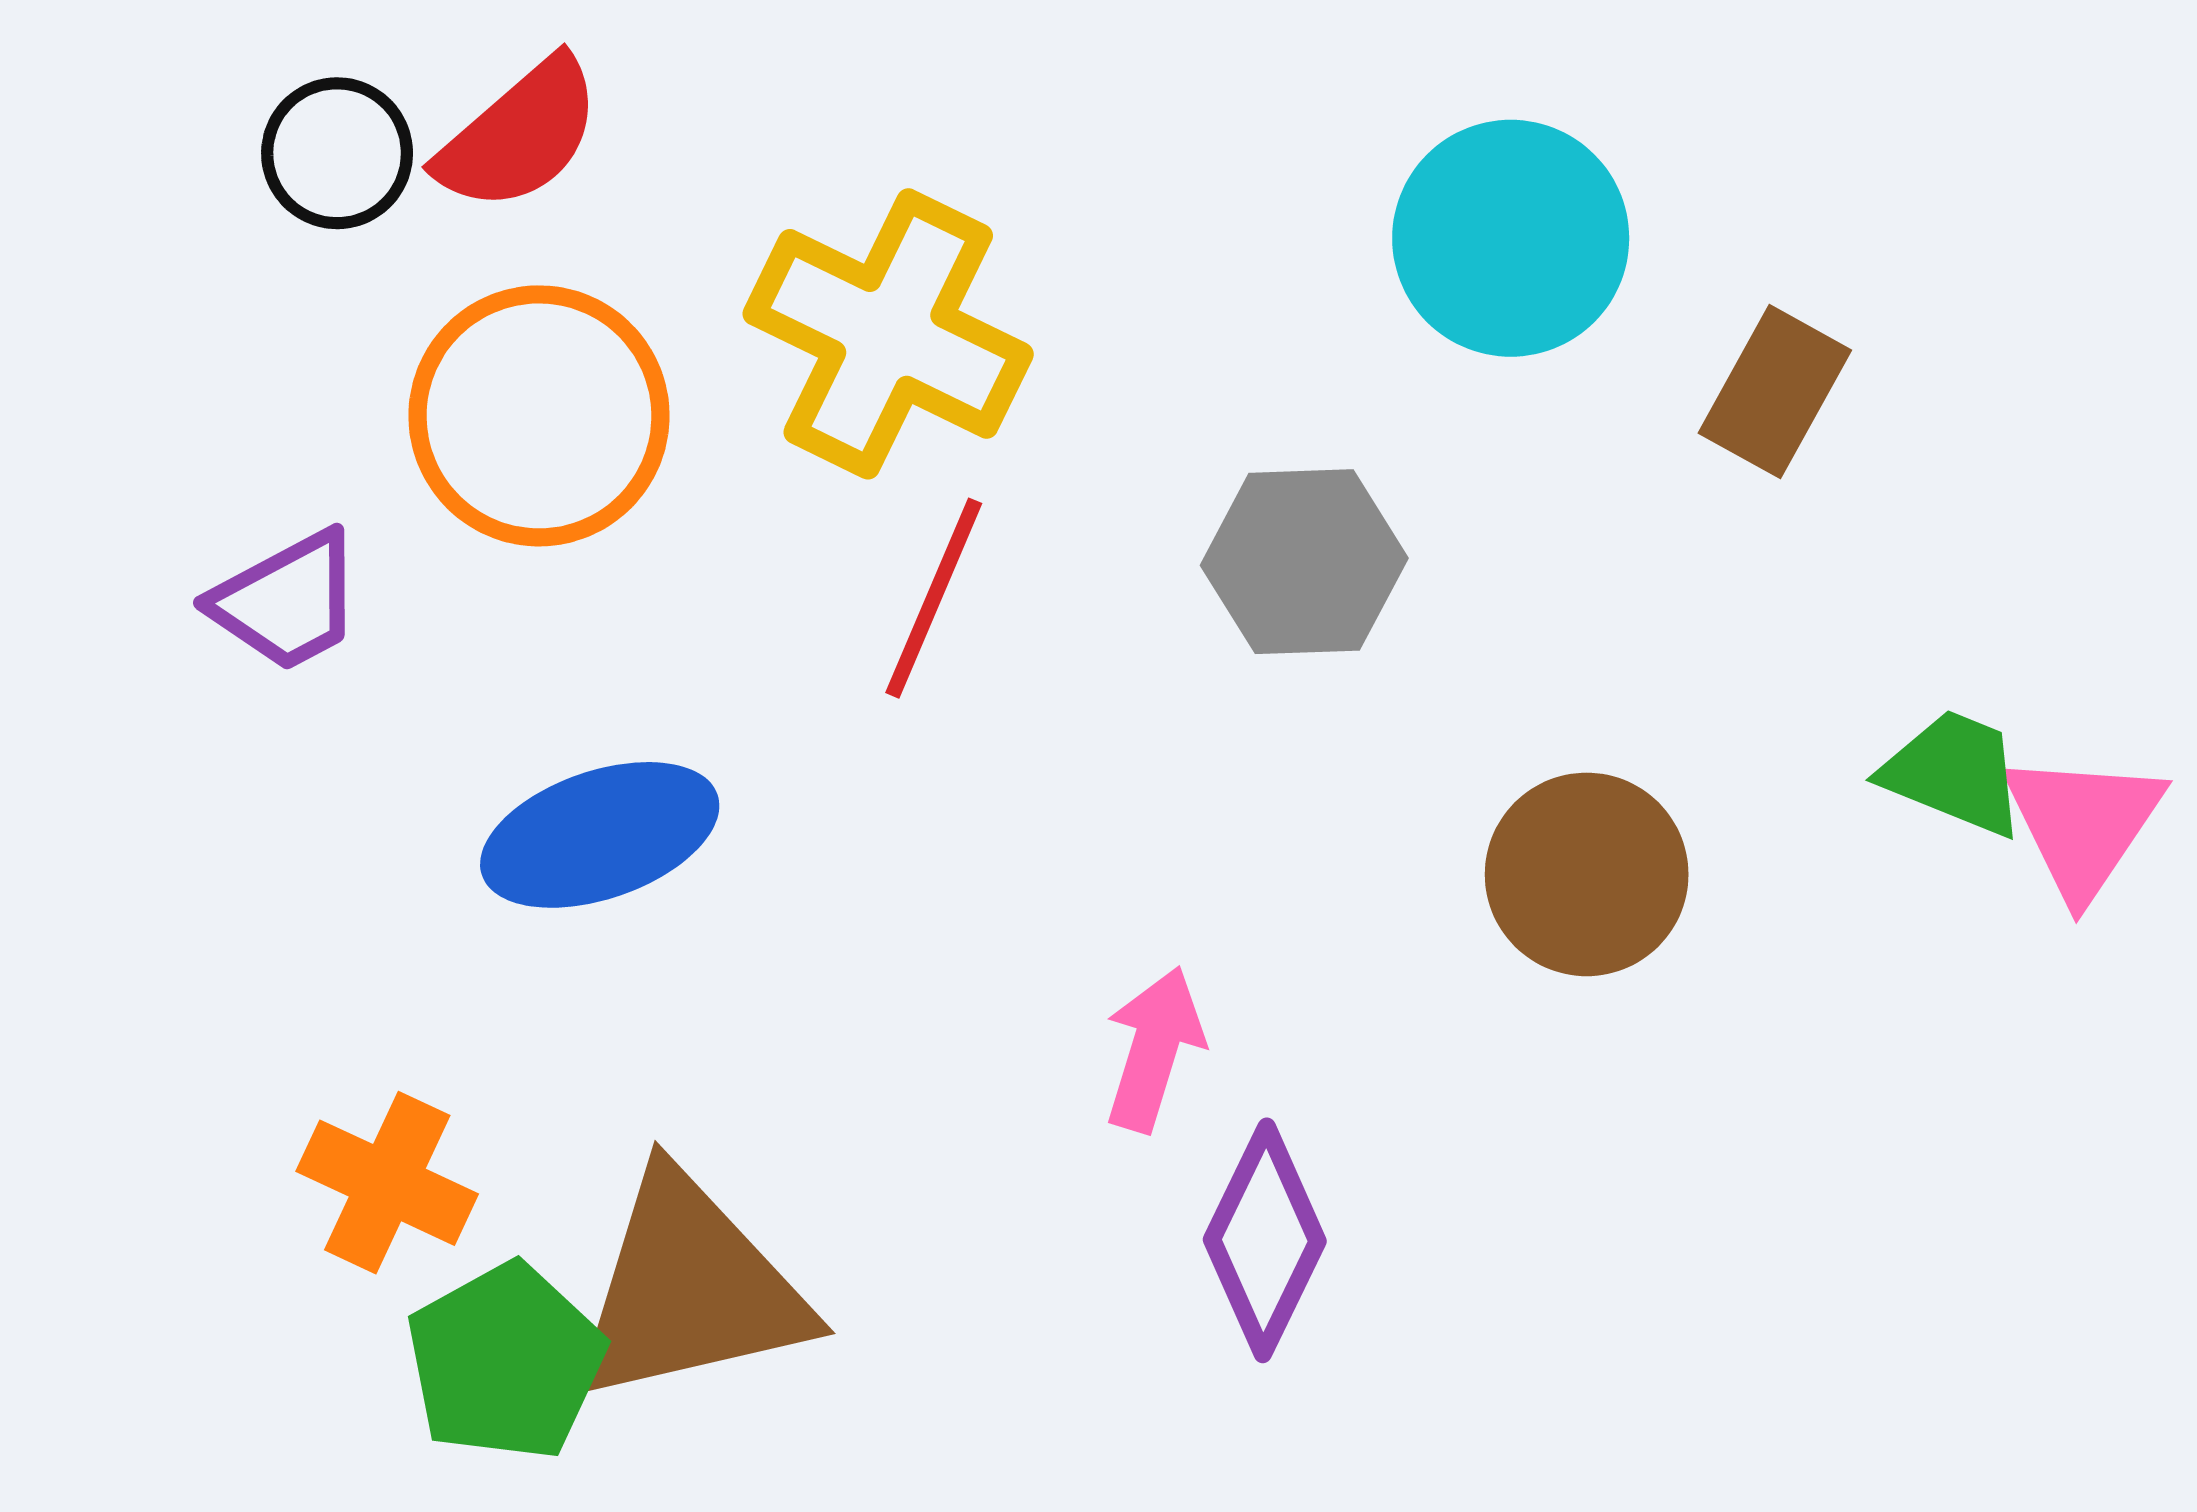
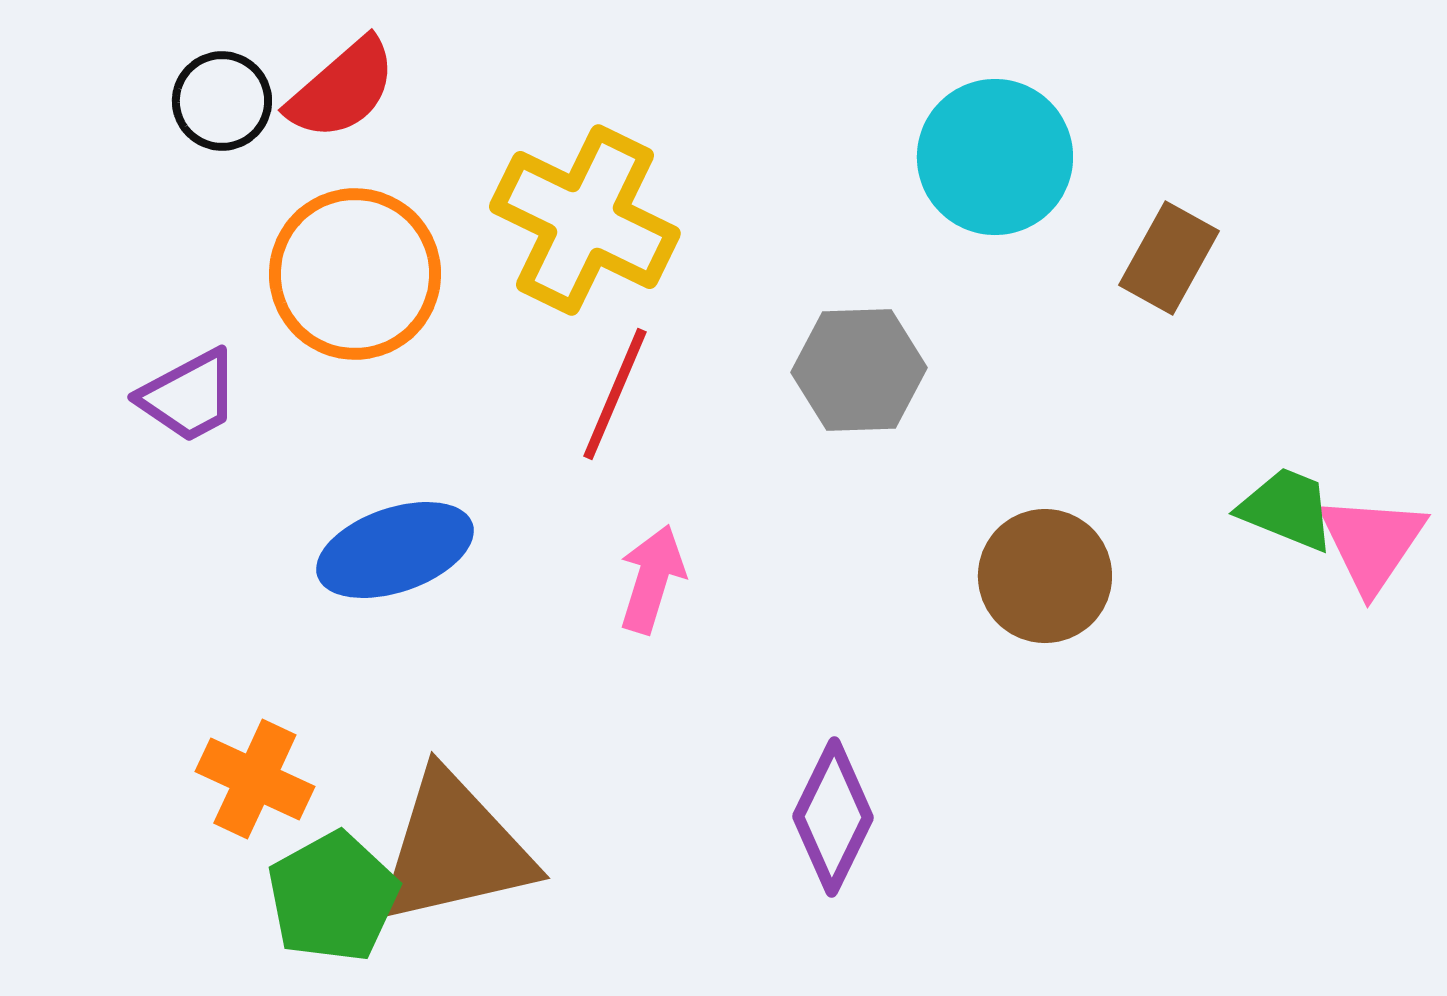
pink arrow: (1154, 1049) -> (652, 579), moved

